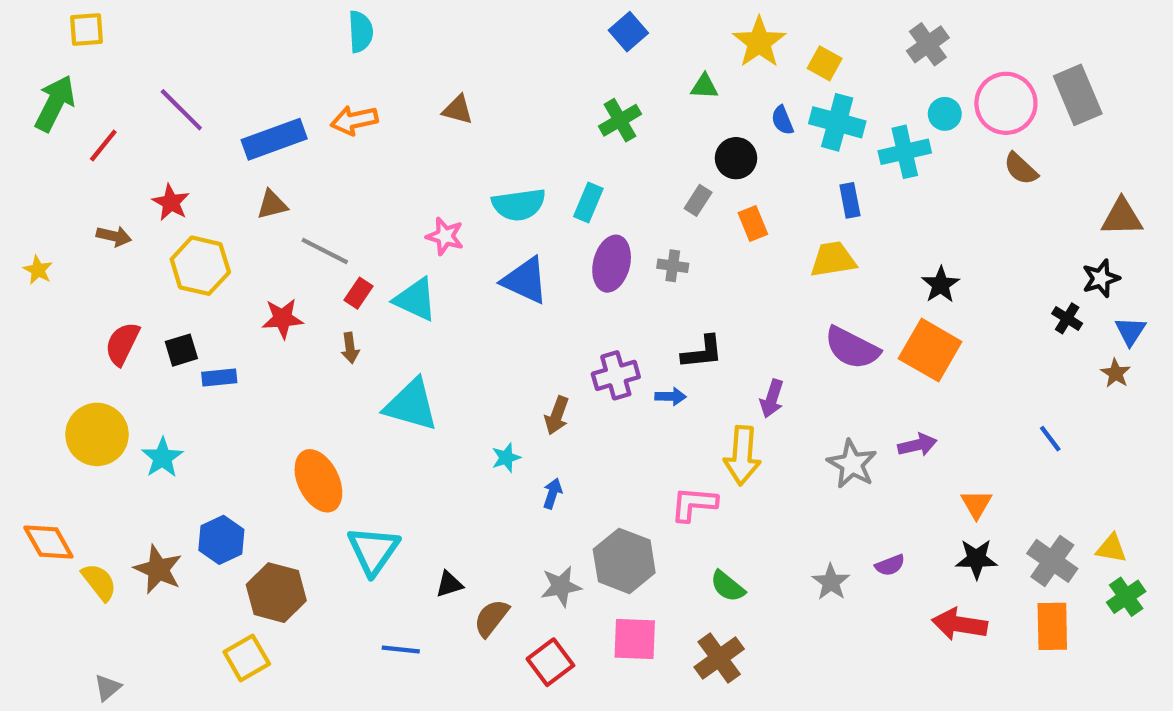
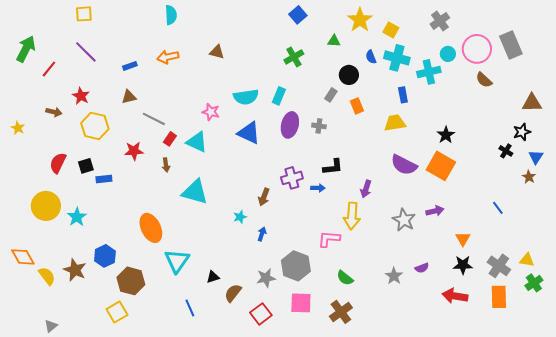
yellow square: (86, 30) -> (84, 14), moved
blue rectangle: (274, 139) -> (130, 66), size x0.5
blue line: (401, 650) -> (190, 308), turned 60

